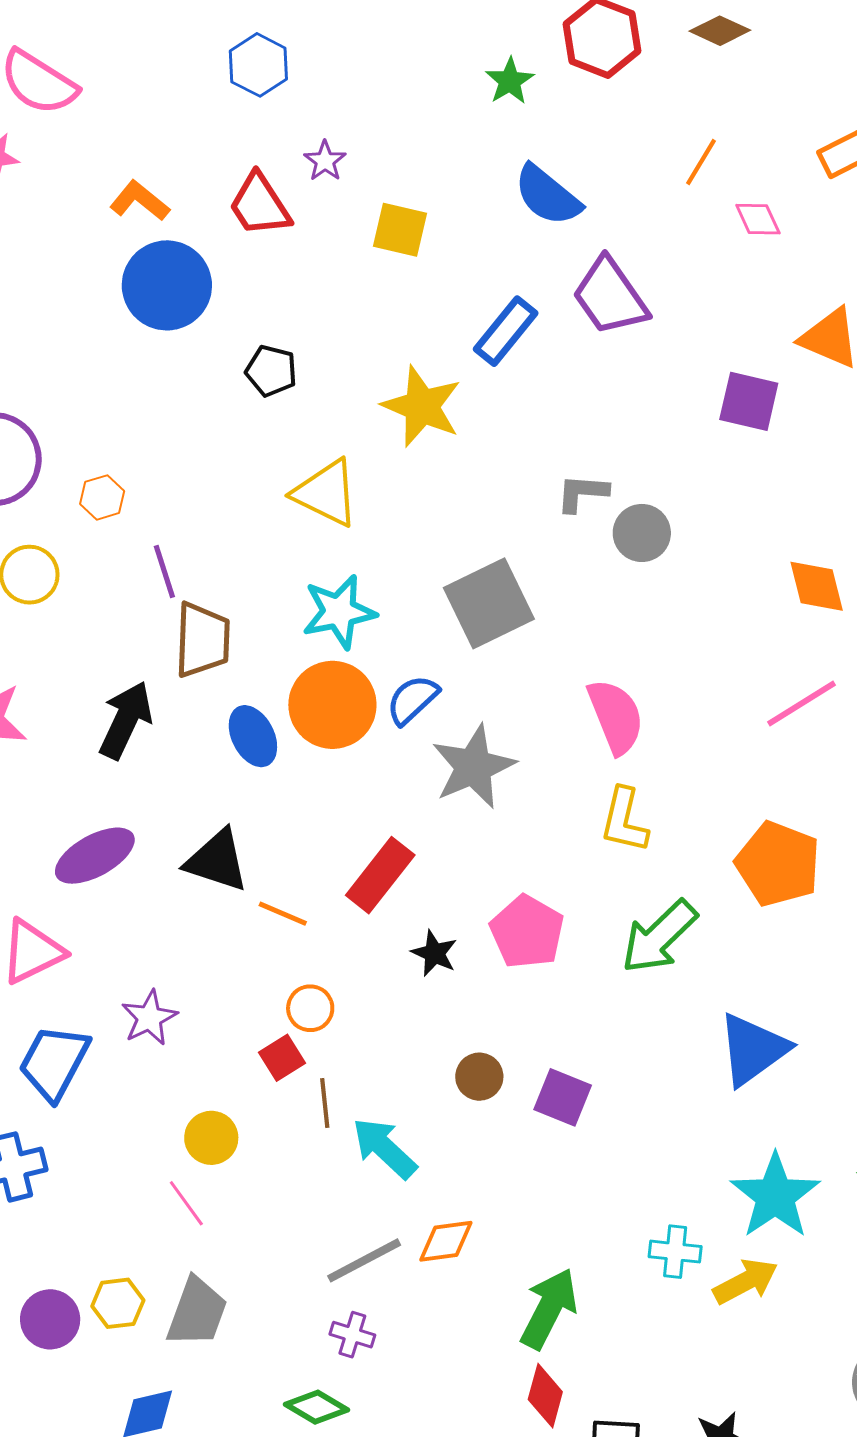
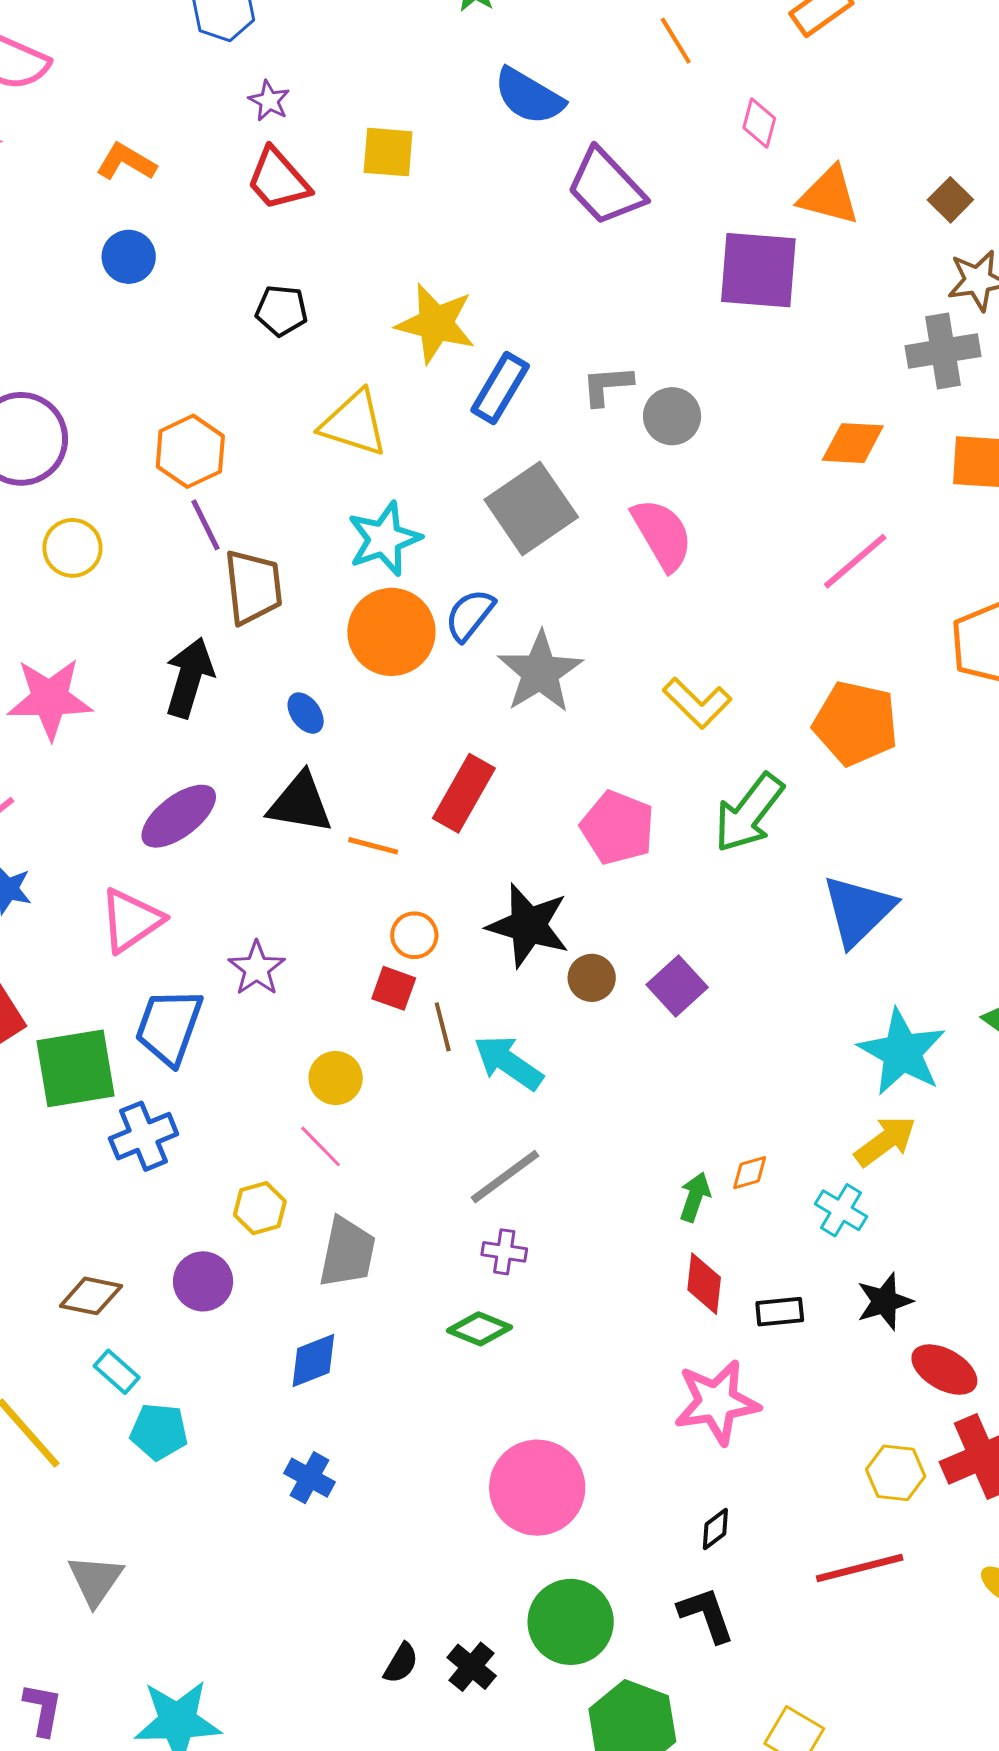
purple star: (325, 161) -> (269, 101), moved
orange line: (701, 162) -> (676, 41), turned -54
red trapezoid: (260, 205) -> (278, 179), moved
pink diamond: (758, 219) -> (759, 123), moved, turned 48
blue circle: (167, 285) -> (129, 257), moved, size x0.6
blue rectangle: (506, 331) -> (500, 388), moved
purple square: (749, 401) -> (758, 270), size x1.4
orange hexagon: (102, 497) -> (190, 451), moved, size x1.6
orange diamond: (817, 586) -> (853, 443), turned -64
pink semicircle: (616, 716) -> (662, 534), moved
blue ellipse: (253, 736) -> (306, 713), moved, size x0.7
yellow L-shape: (624, 820) -> (697, 703), turned -50
black star: (434, 953) -> (528, 926), moved, size x1.8
red square: (282, 1058) -> (394, 988), turned -30
purple square: (563, 1097) -> (677, 986), turned 34
orange diamond: (446, 1241) -> (750, 1173), moved, size x0.7
cyan cross: (675, 1252) -> (841, 1210), moved, turned 33
yellow hexagon: (118, 1303) -> (260, 1208), moved
green arrow: (549, 1309) -> (695, 1197), size x0.6

